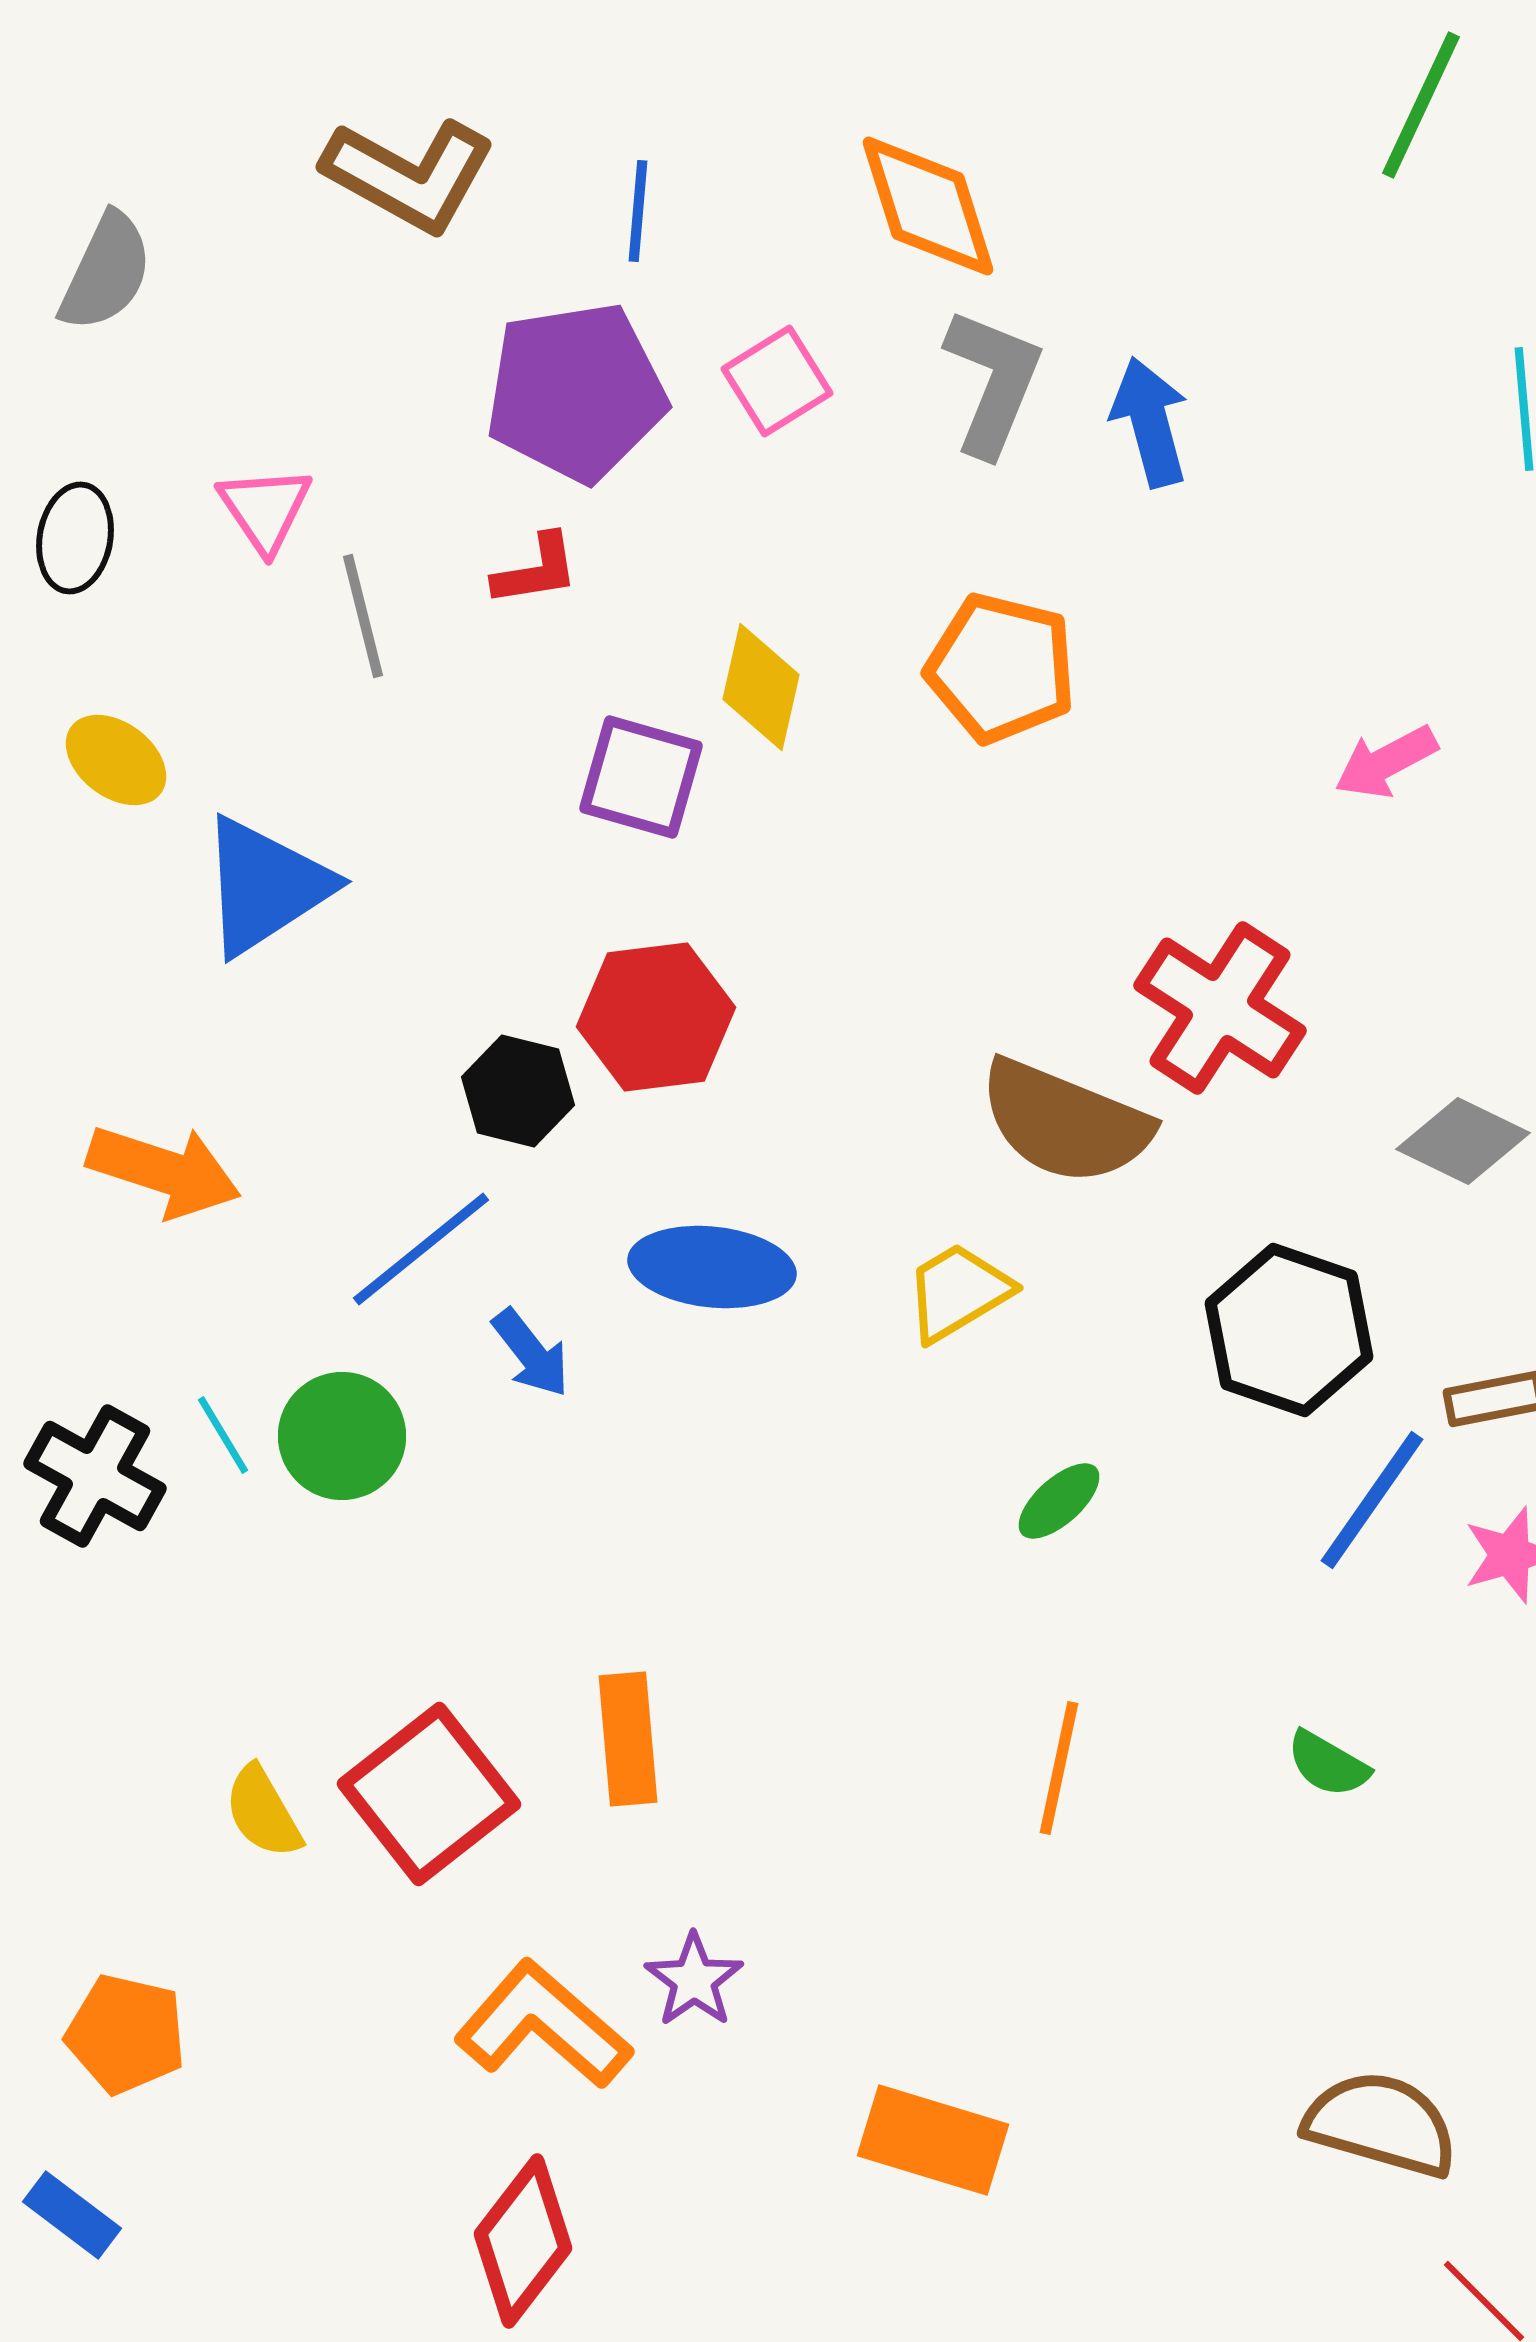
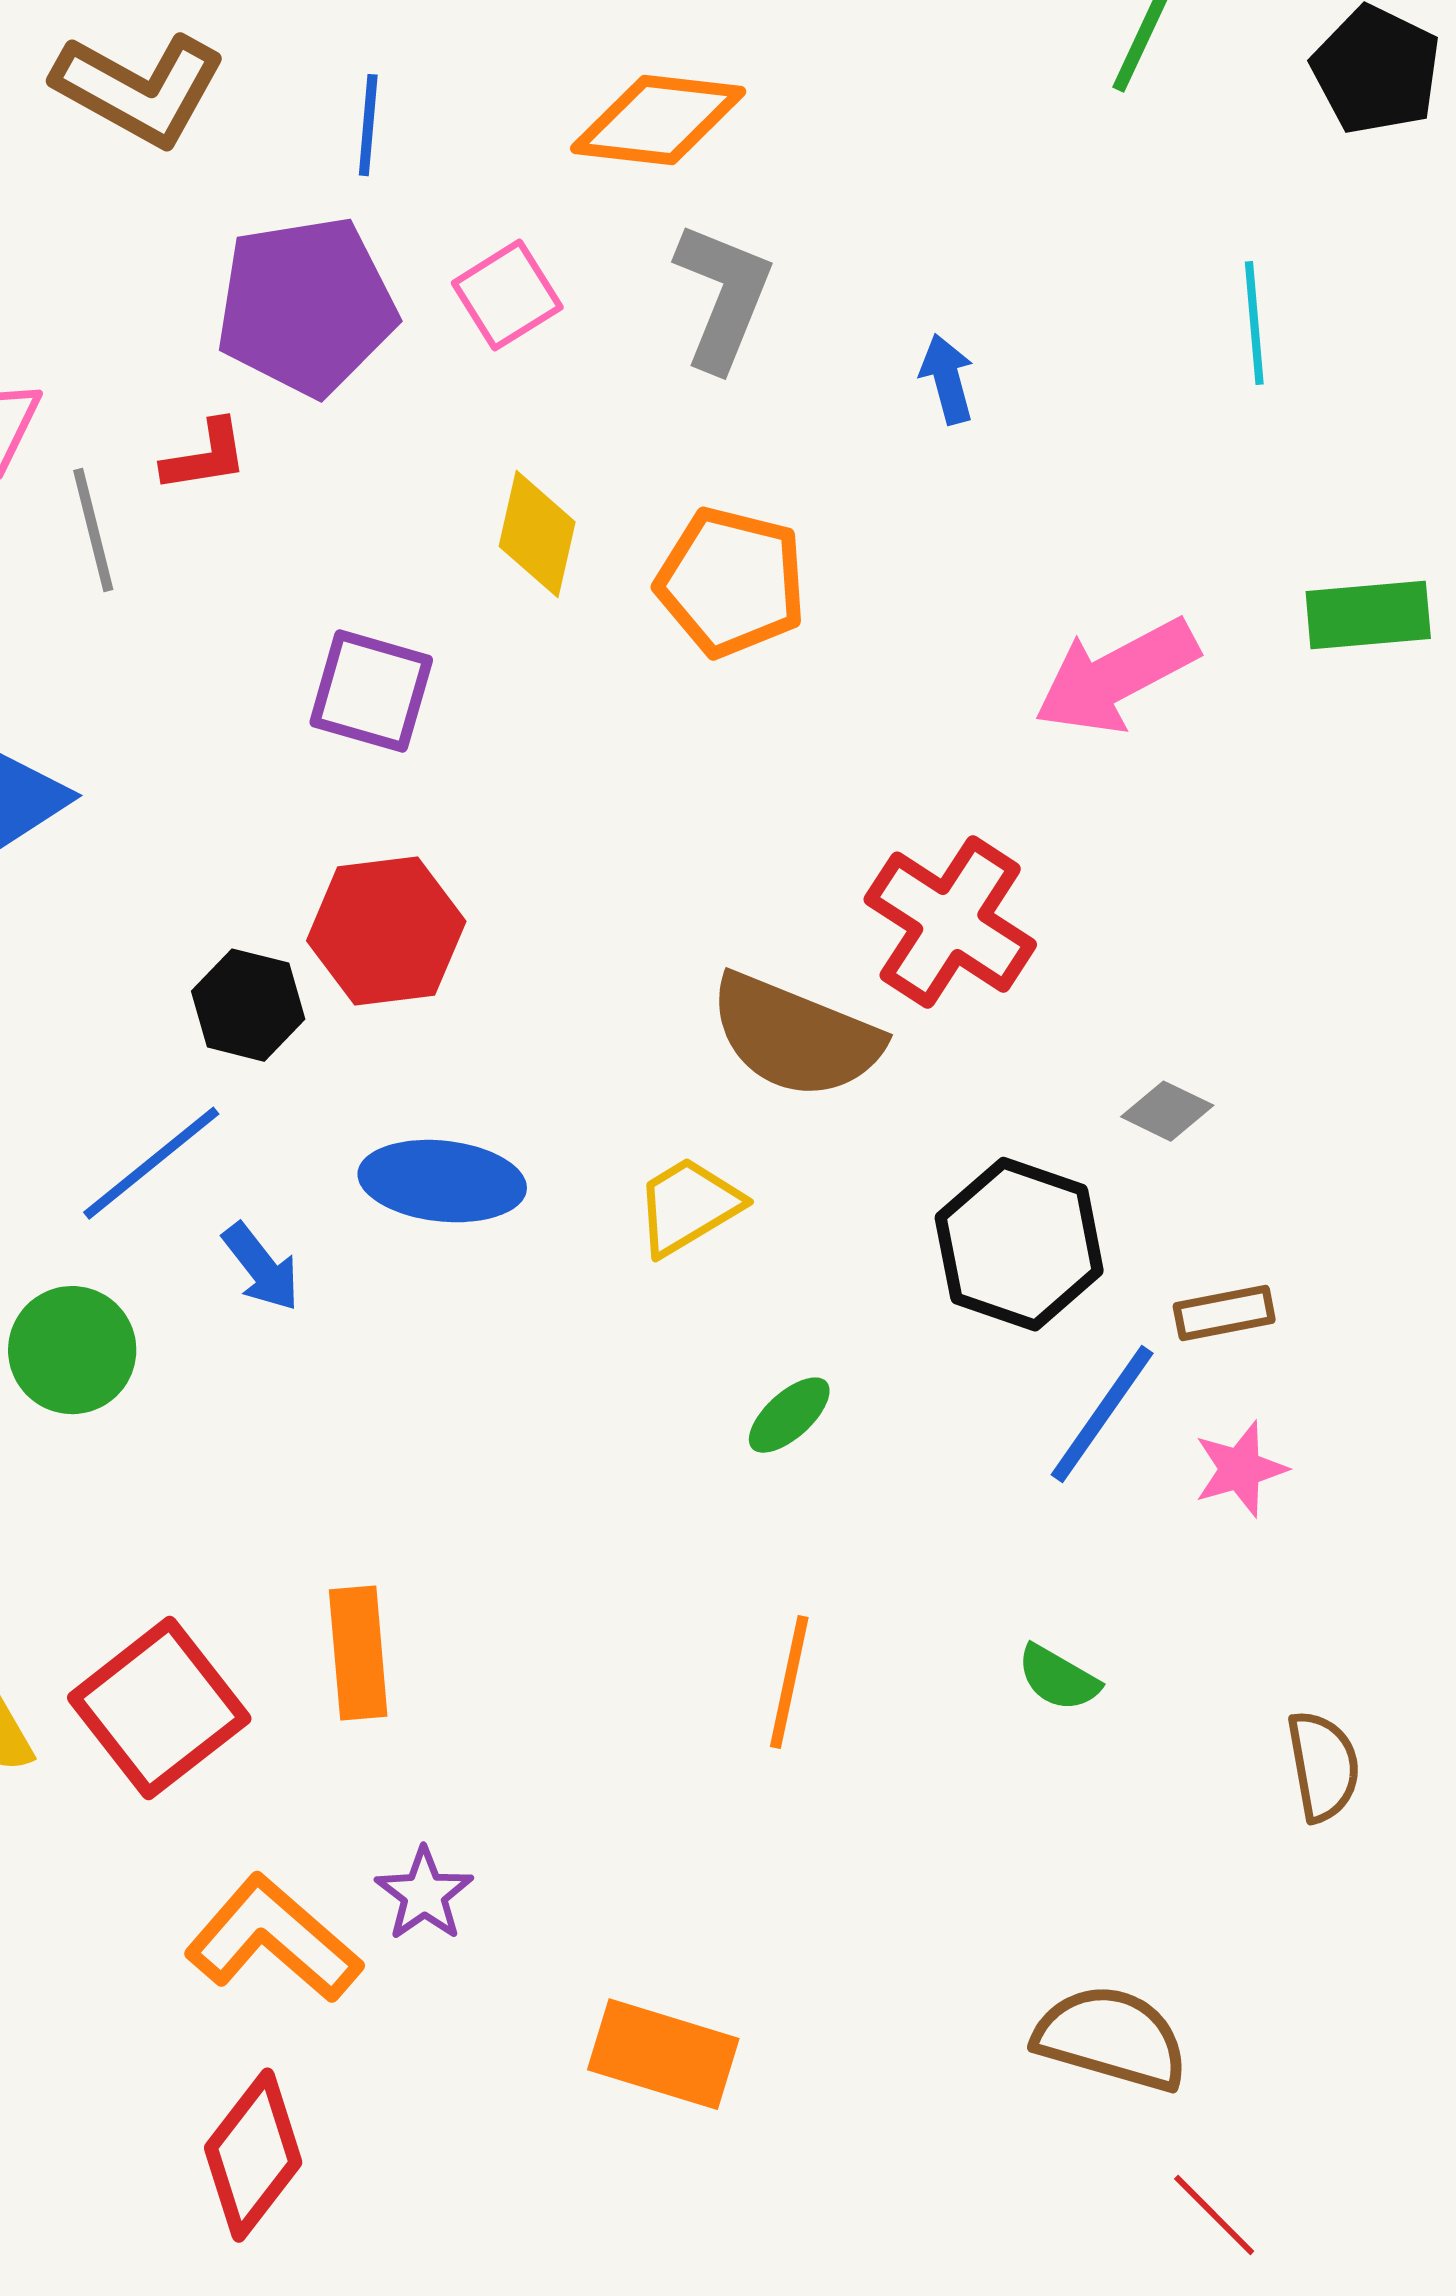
orange diamond: (928, 206) -> (658, 120), turned -66
blue arrow: (1150, 422) -> (947, 379), moved, size x0.7
red L-shape: (536, 570) -> (205, 456), moved
yellow diamond: (761, 687) -> (537, 534), moved
pink arrow: (1386, 762) -> (1116, 676), size x1.6
gray diamond: (1463, 1141) -> (1167, 1111), moved, size x0.7

